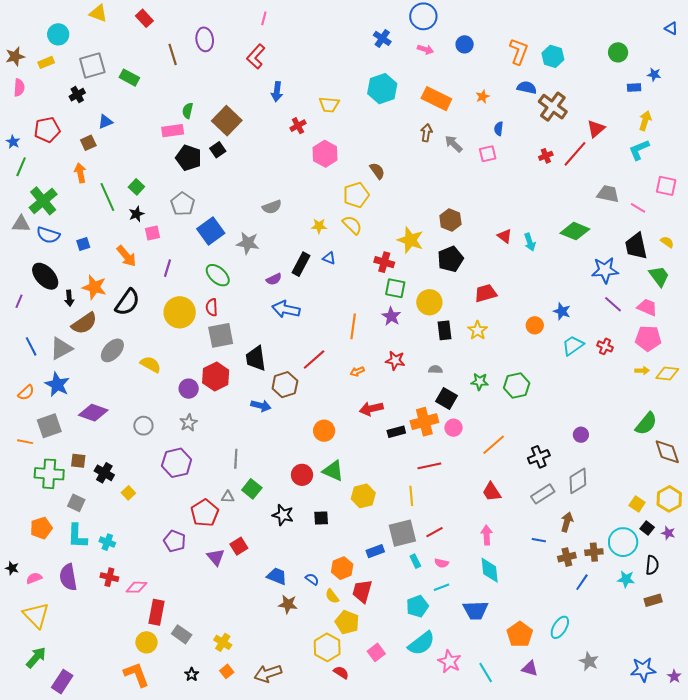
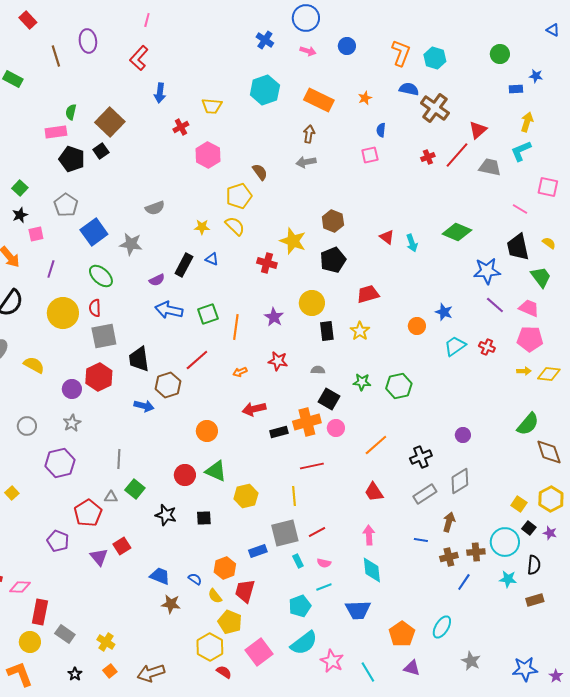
gray arrow: (453, 144) -> (306, 162), moved, turned -54
gray trapezoid: (608, 194) -> (490, 167), moved
green square: (395, 288) -> (208, 314), moved, turned -30
pink square: (376, 652) -> (259, 652), size x1.5

